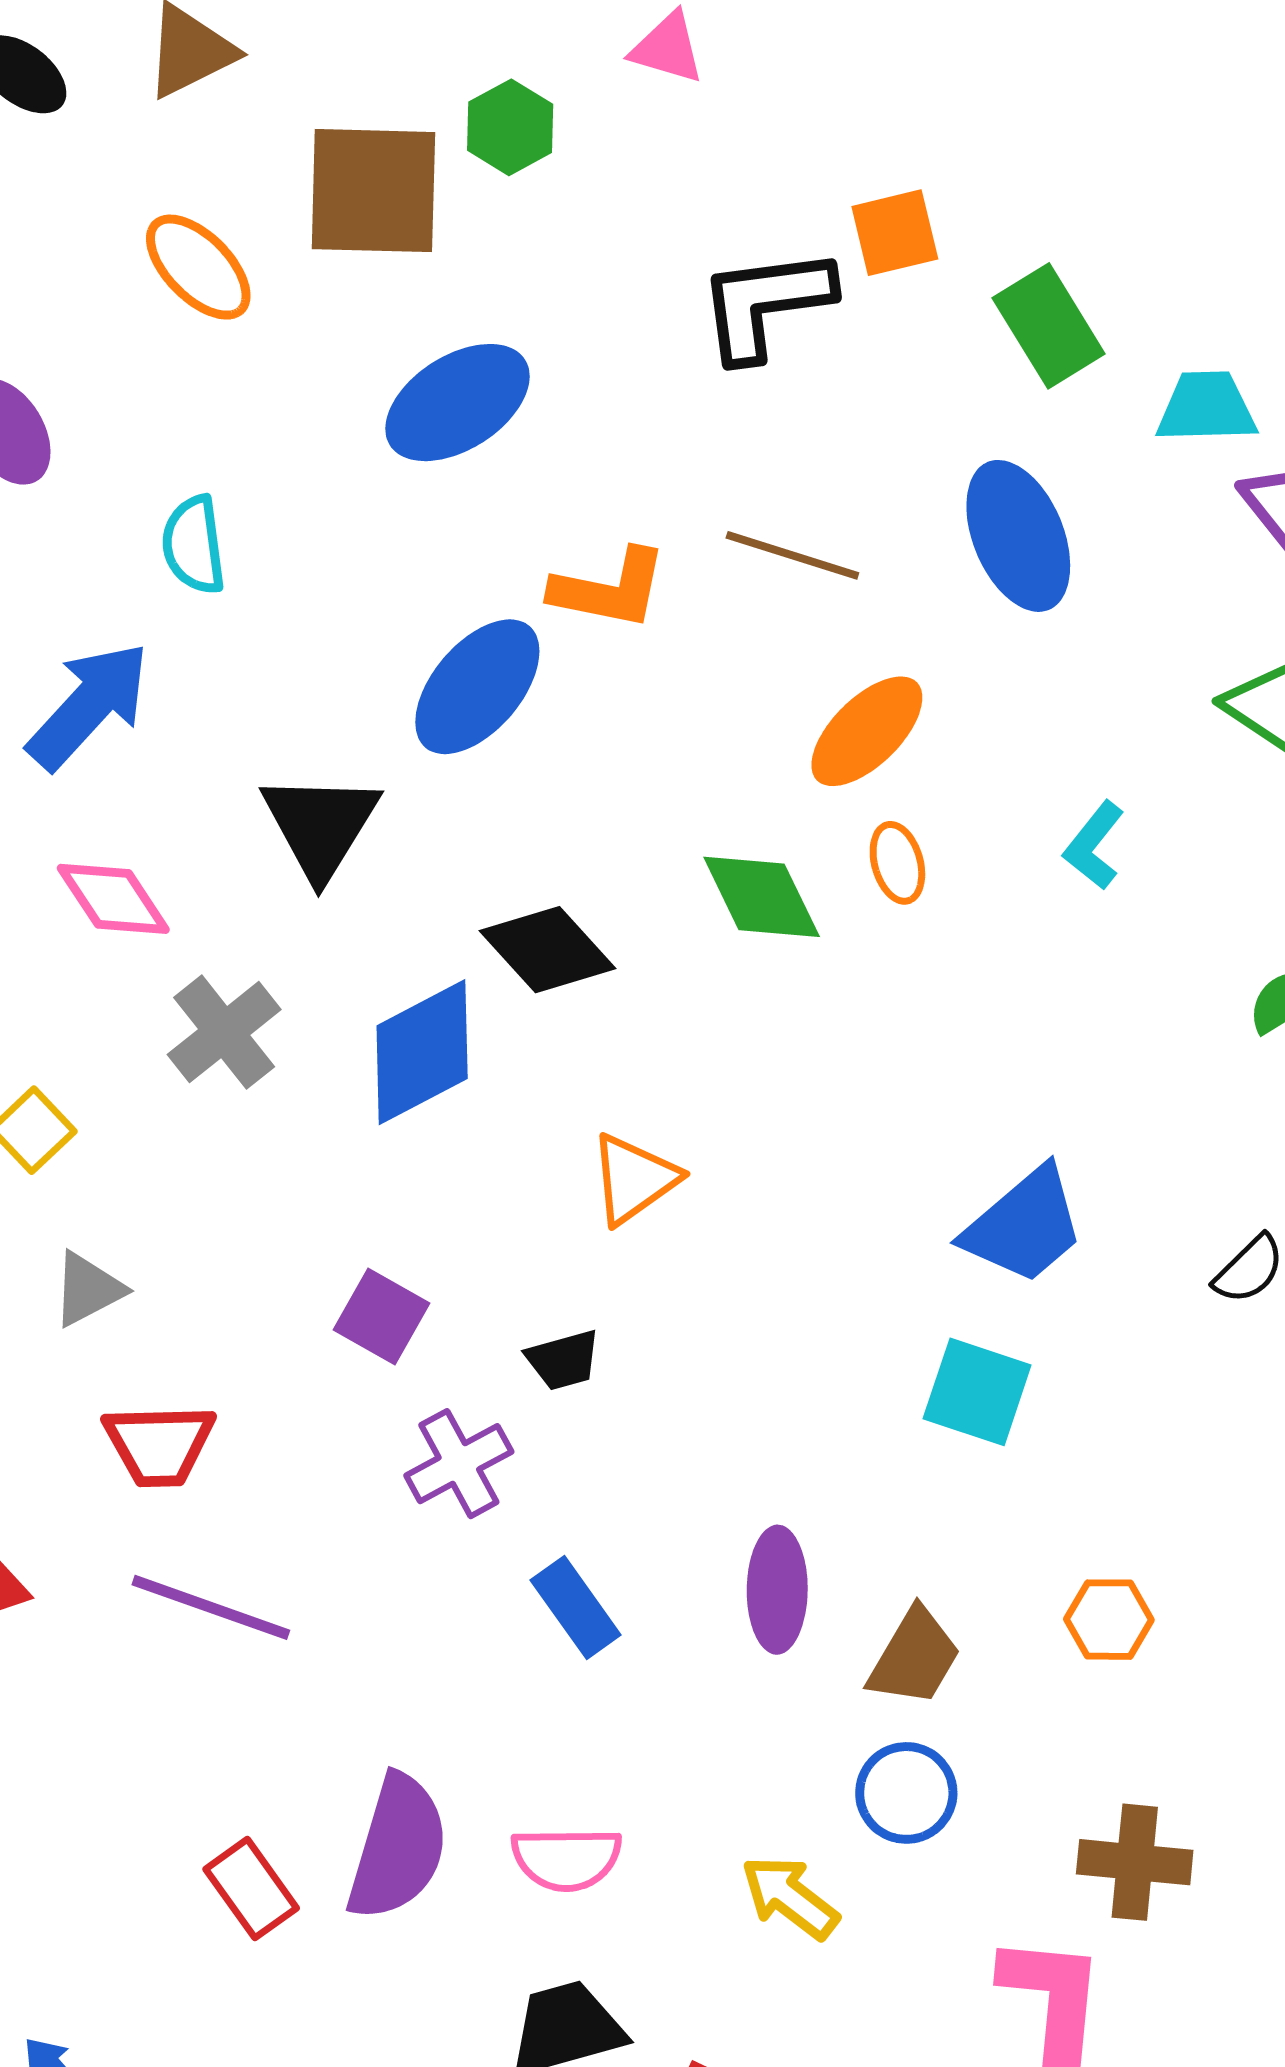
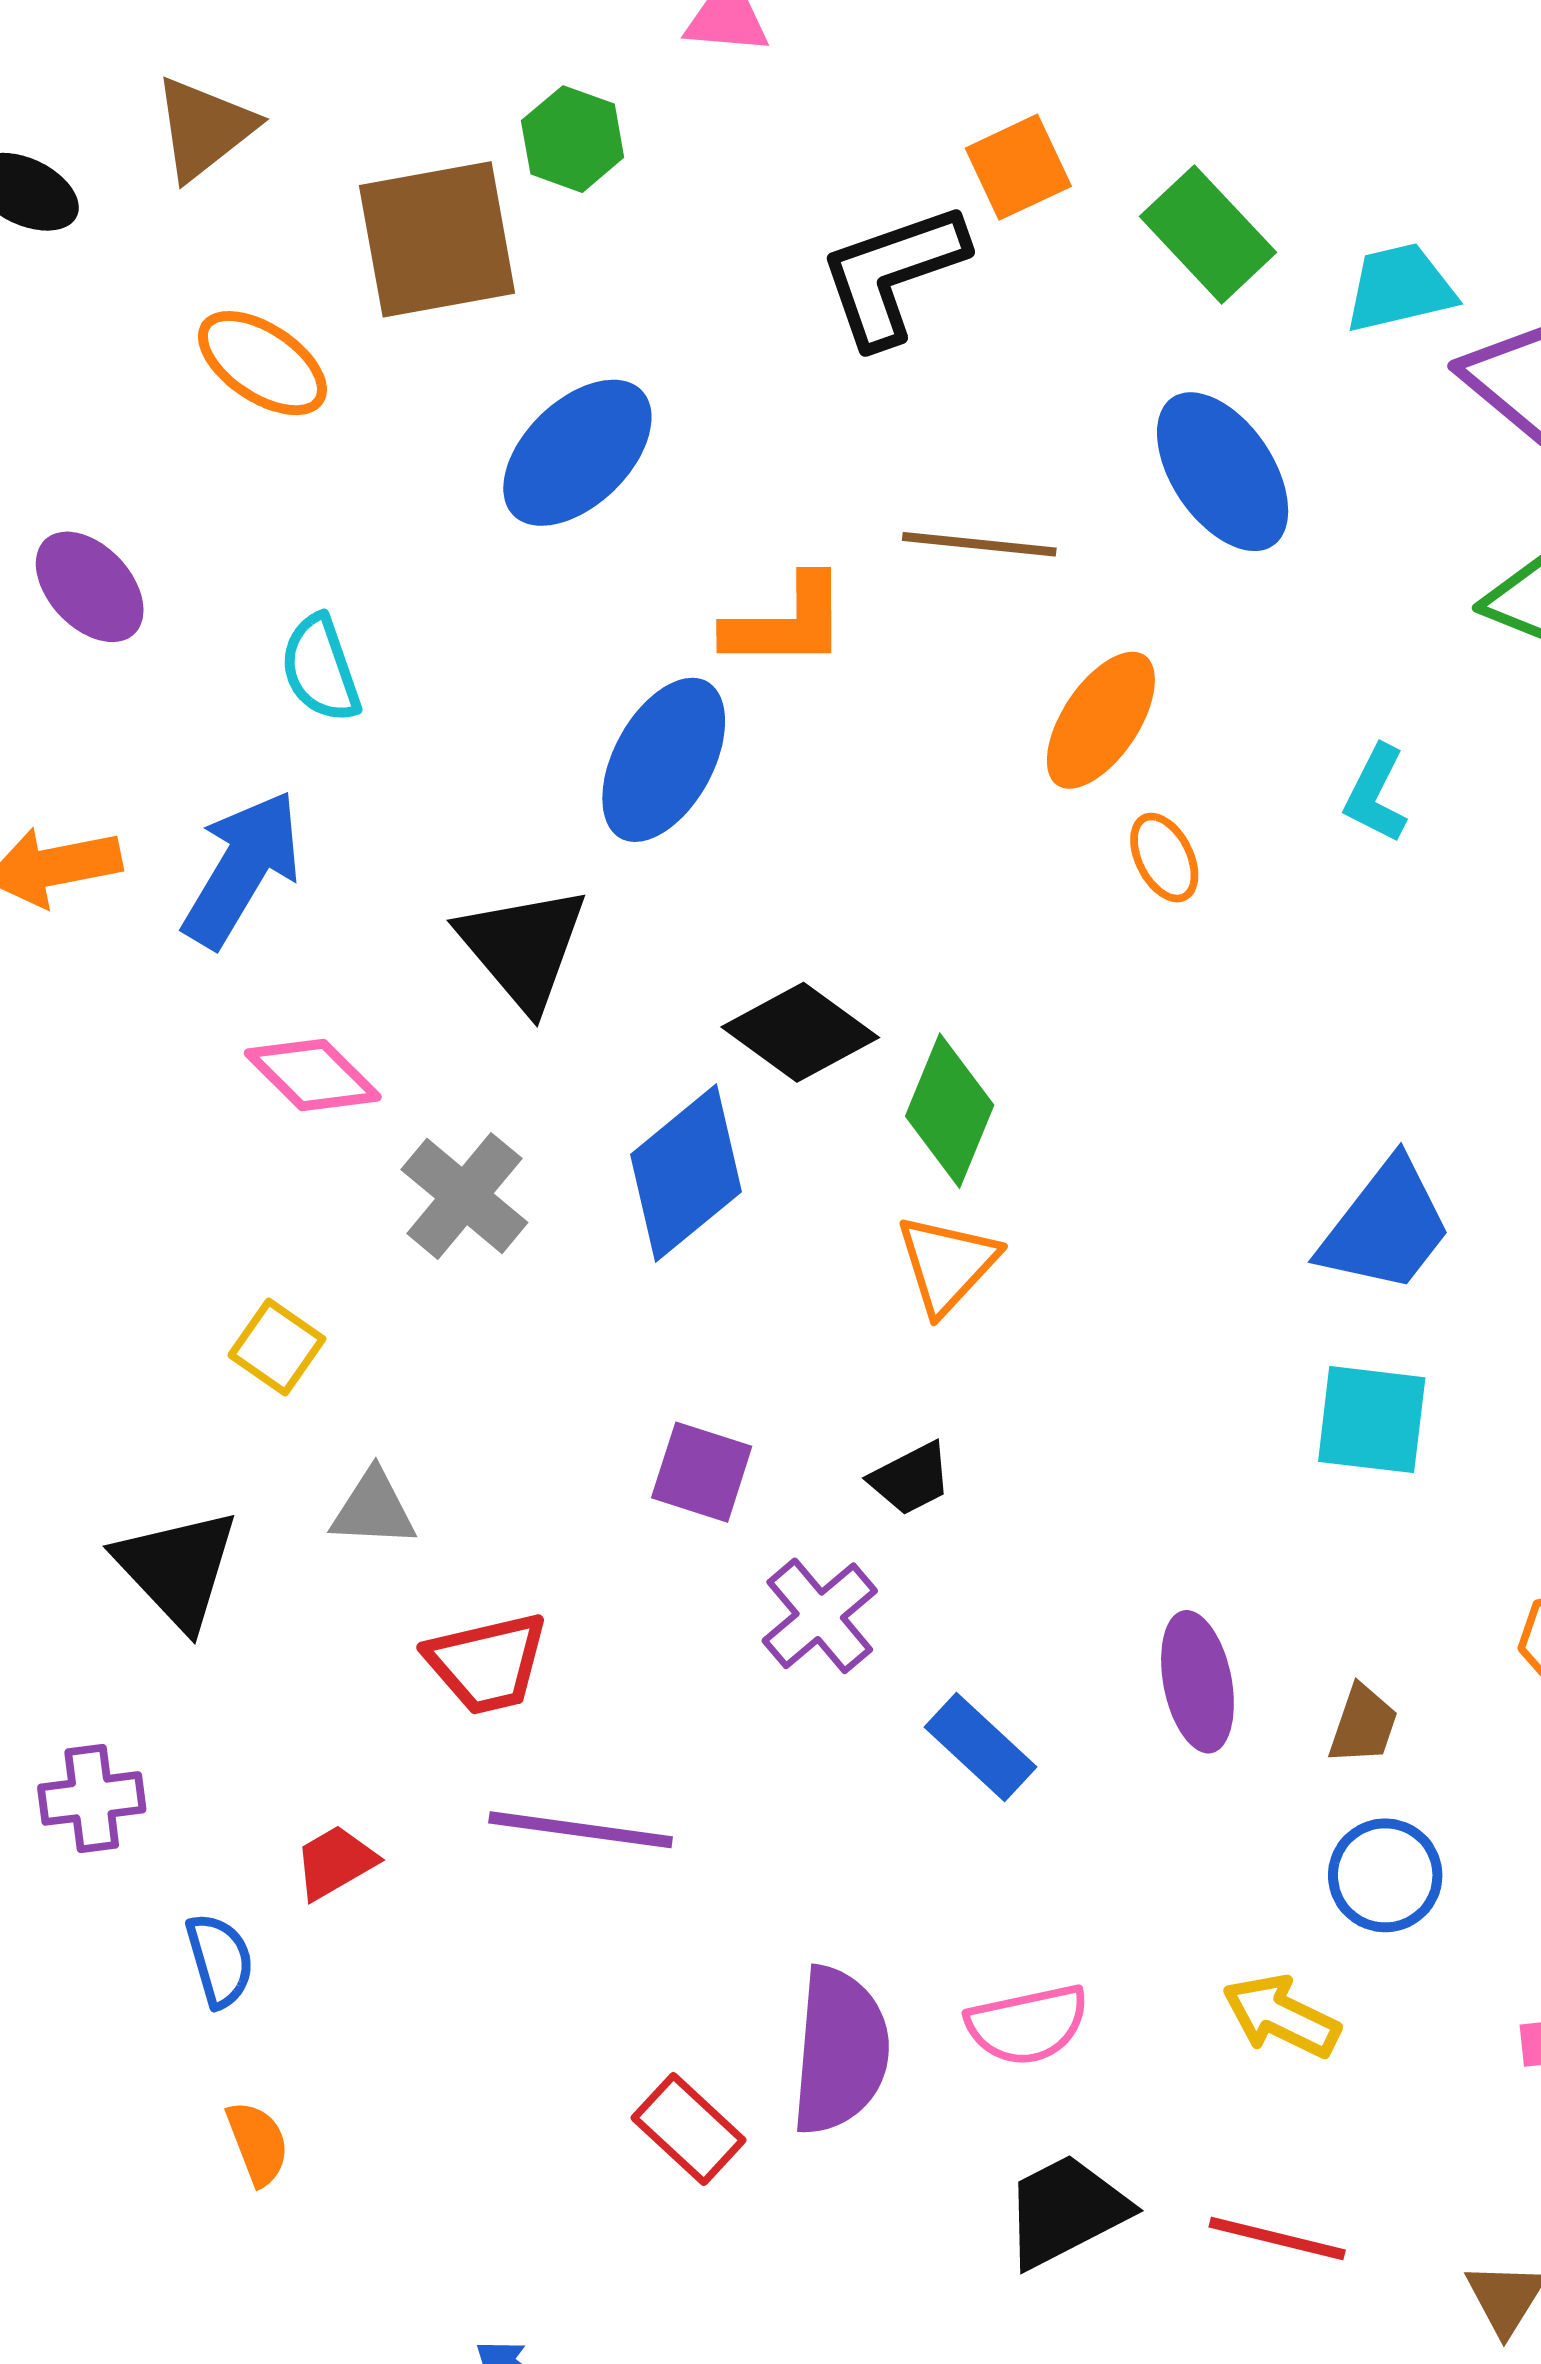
green diamond: (762, 897) -> (950, 1111), moved, turned 60
gray triangle: (88, 1289) -> (373, 1509), turned 42
brown trapezoid: (914, 1657) -> (1363, 1725), size x0.7

